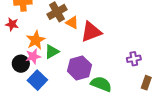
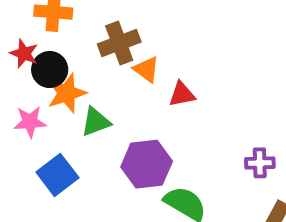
red triangle: (91, 32) -> (182, 94), size x0.6
pink star: (33, 56) -> (30, 122), moved
black circle: (21, 64) -> (50, 69), moved

